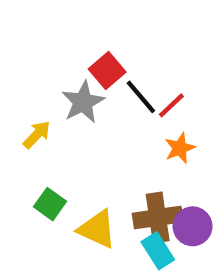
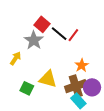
orange star: (180, 148) -> (82, 65), moved
yellow triangle: (97, 229) -> (48, 79), moved

